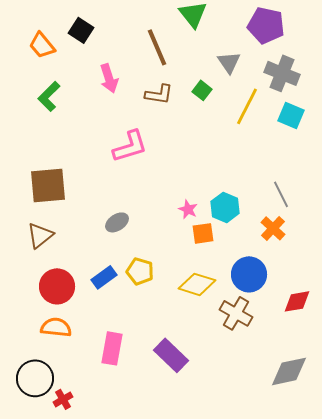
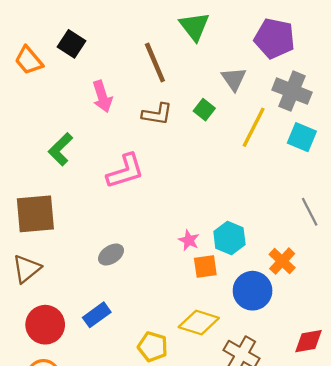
green L-shape: (49, 96) -> (61, 149), moved
gray line: (281, 194) -> (310, 212), moved
yellow pentagon: (140, 271) -> (153, 347), moved
blue circle: (249, 274) -> (253, 291), moved

